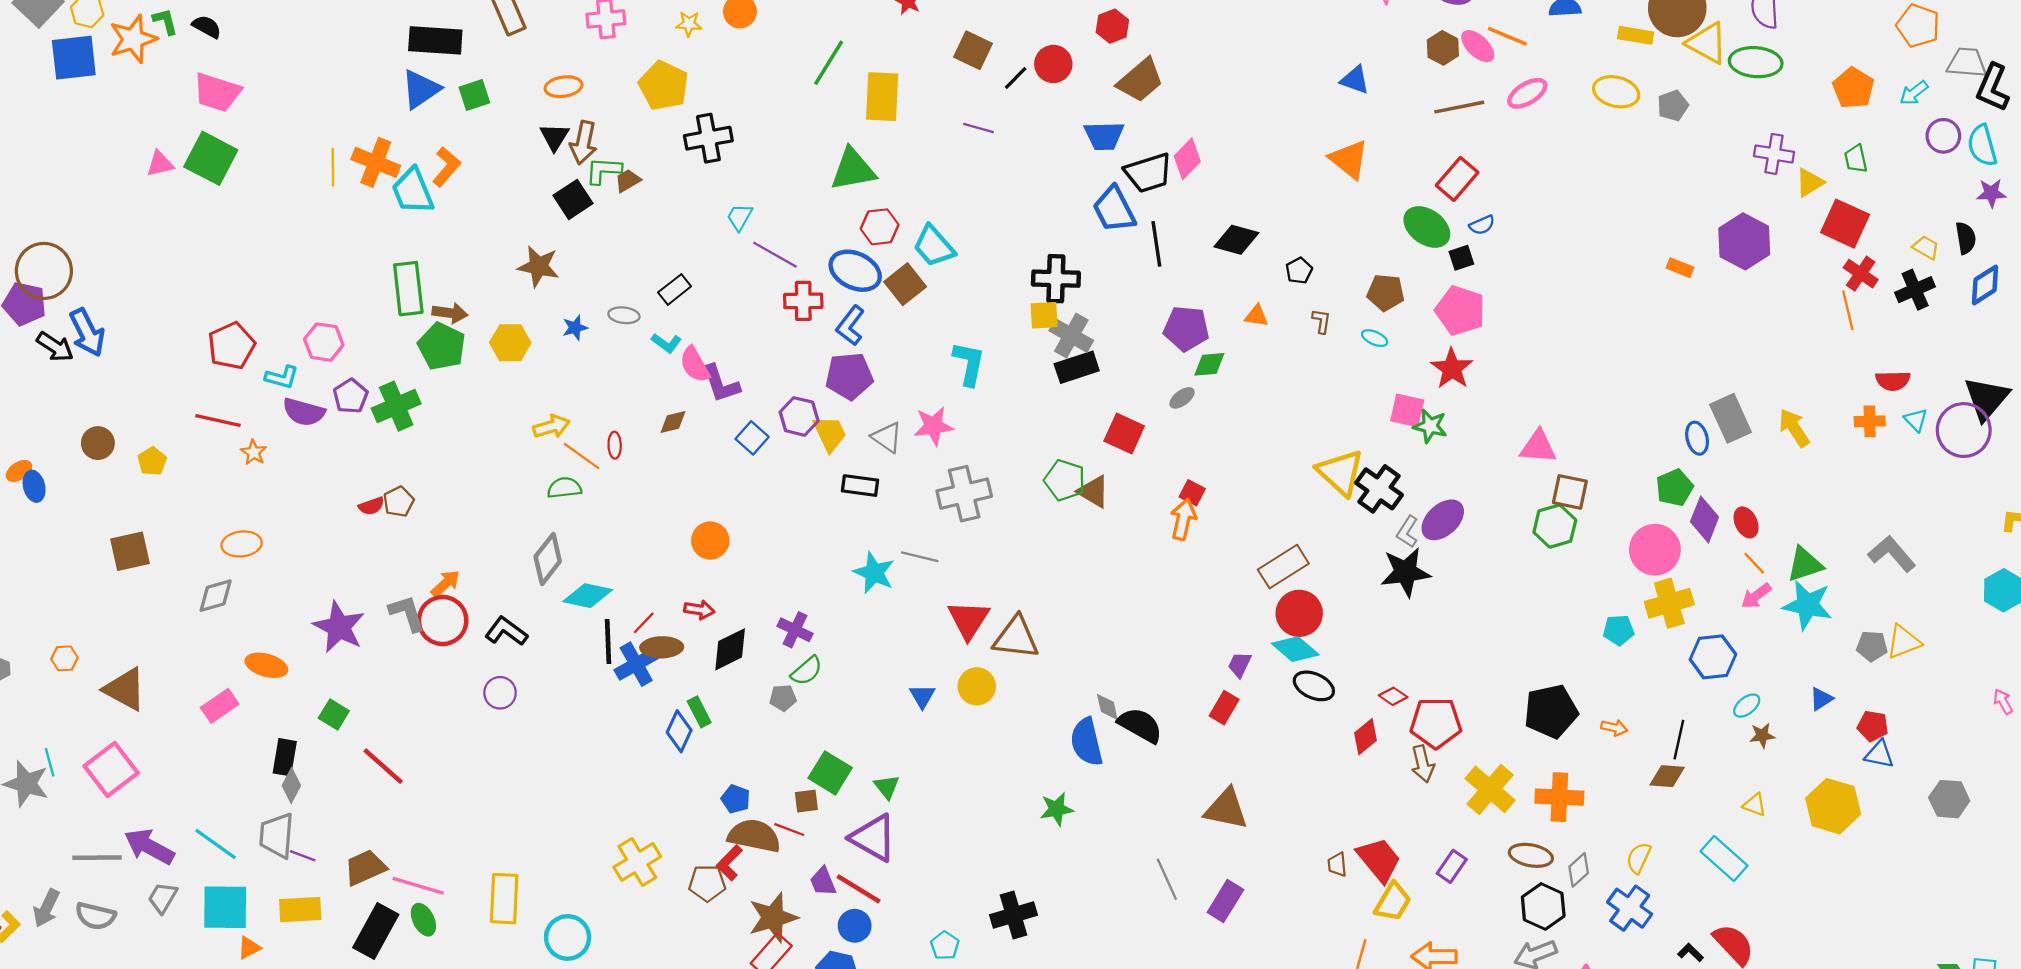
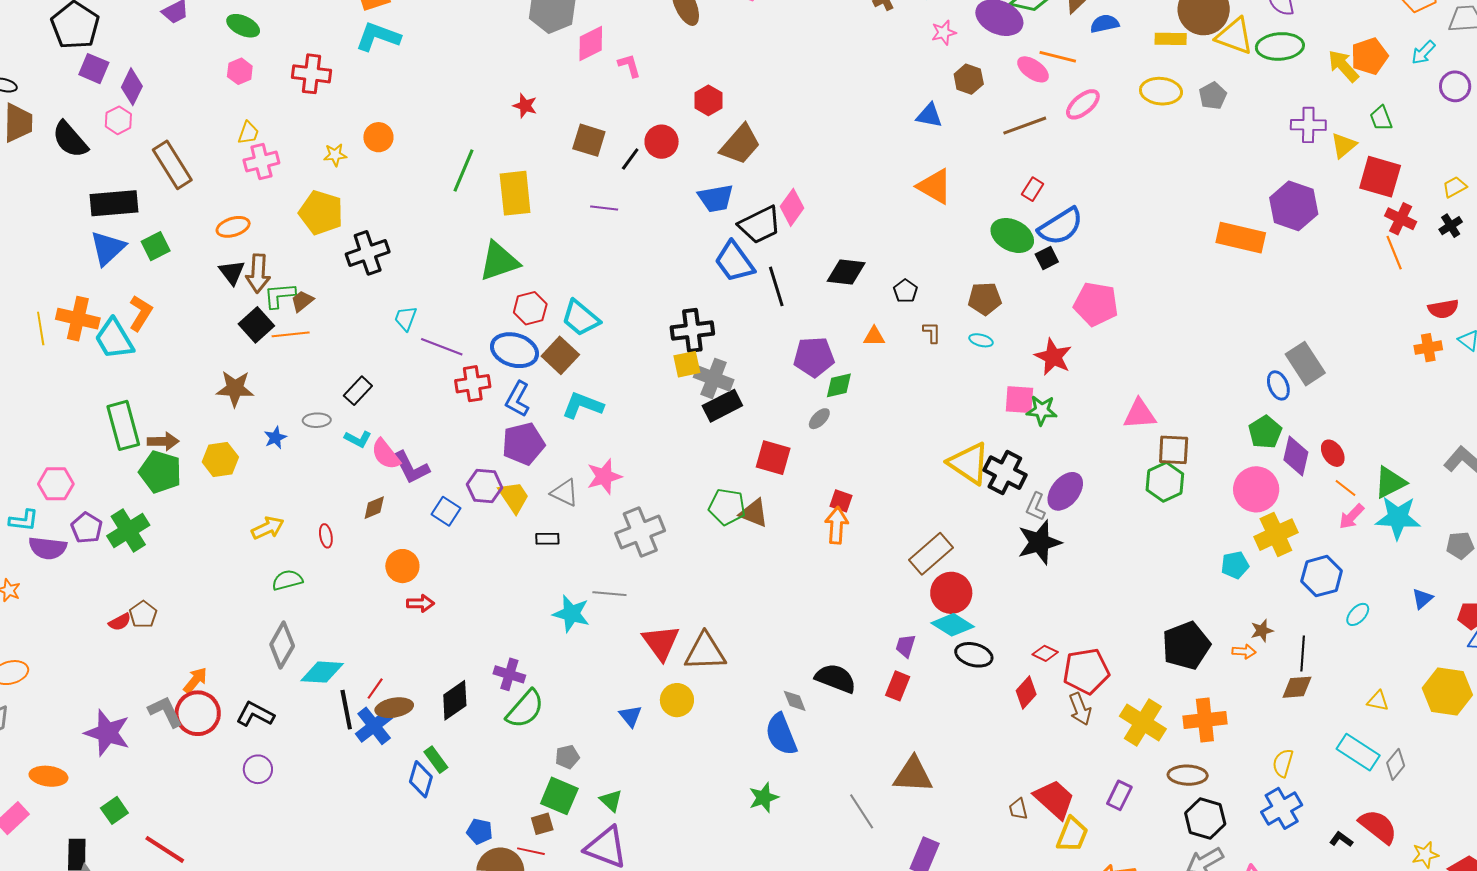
brown hexagon: (1443, 48) -> (969, 79), moved
orange pentagon: (1853, 88) -> (1369, 56), turned 30
red rectangle: (1457, 179) -> (1033, 189), size x0.6
blue semicircle: (1482, 225) -> (1061, 226), size x2.0
yellow trapezoid: (1926, 247) -> (1455, 187), turned -50
orange rectangle: (1680, 268) -> (1241, 238), size x2.0
black cross: (1915, 290) -> (1451, 226), size x0.7
pink pentagon: (1460, 311) -> (1096, 304), moved
cyan L-shape: (969, 364) -> (583, 405), moved, turned -72
yellow arrow: (1794, 428) -> (1343, 66), moved
orange line: (582, 456) -> (291, 334), moved, turned -33
black rectangle: (860, 486) -> (547, 539), size x0.7
orange circle: (710, 541) -> (402, 566), moved
red arrow: (699, 610) -> (420, 603), moved
green semicircle: (807, 671) -> (525, 709), size x1.4
gray pentagon: (783, 698) -> (567, 757), moved
green square: (334, 714) -> (114, 810), turned 32
black semicircle: (1140, 725) -> (836, 678), moved
brown star: (1762, 736) -> (1262, 631), moved
gray diamond: (1579, 870) -> (1396, 764), moved
gray line: (1167, 879) -> (862, 811), moved
blue cross: (1630, 908) -> (1282, 808), turned 33

